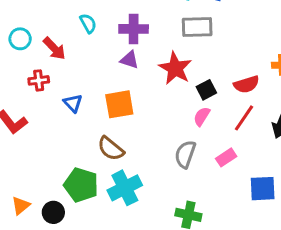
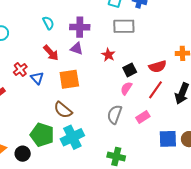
red arrow: (54, 48) -> (51, 53), moved
red star: (175, 68) -> (108, 55), size x0.6
red cross: (39, 80) -> (20, 70), moved, turned -32

